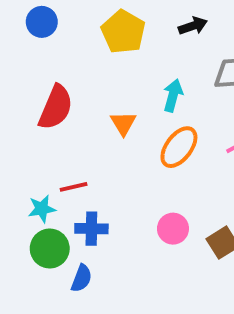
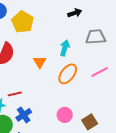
yellow pentagon: (123, 32) -> (23, 22), moved
blue cross: (91, 229) -> (24, 115), turned -35

